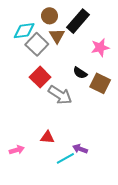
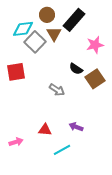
red square: (40, 77) -> (16, 72), moved, turned 36
brown square: (100, 83) -> (95, 79), turned 30
gray arrow: (60, 95) -> (57, 90), size x0.7
purple arrow: (80, 149) -> (76, 127), moved

